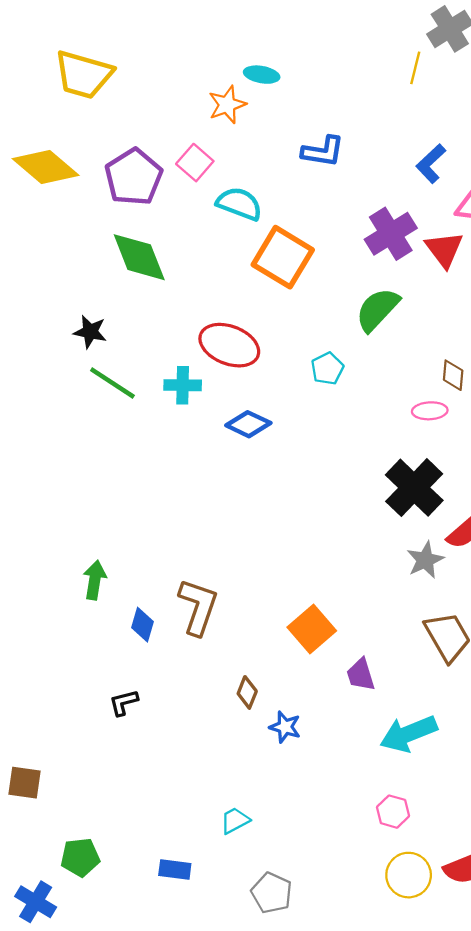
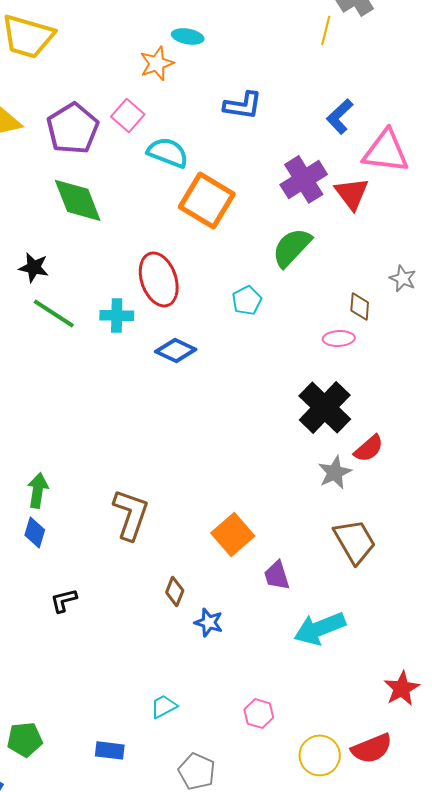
red ellipse: (229, 345) -> (159, 279), turned 50
blue diamond: (143, 625) -> (35, 532), moved
pink hexagon: (393, 812) -> (259, 713), moved

